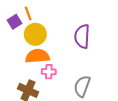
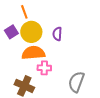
purple square: (15, 22) -> (11, 32), moved
purple semicircle: (82, 36) -> (57, 34), moved, size x0.6

